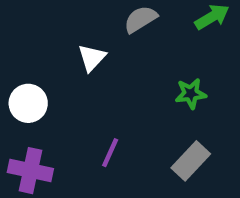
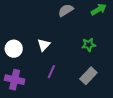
white triangle: (92, 58) -> (44, 45), moved

